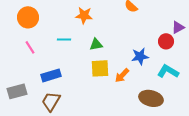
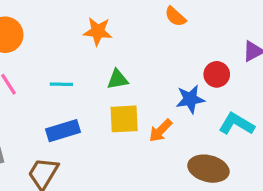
cyan line: (64, 39) -> (61, 84), moved
red circle: (166, 41) -> (217, 74), moved
blue rectangle: (51, 75) -> (63, 131), moved

